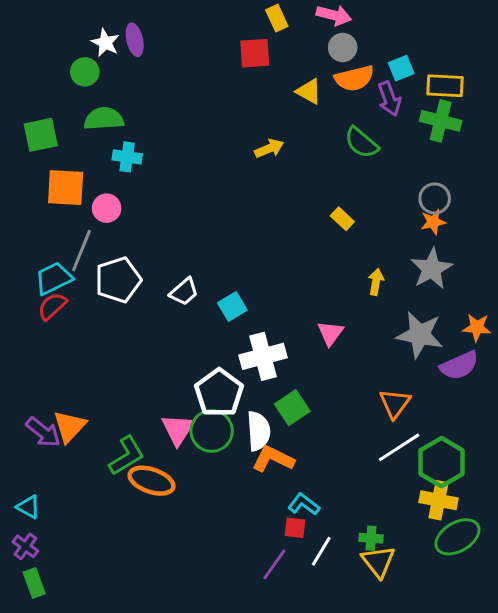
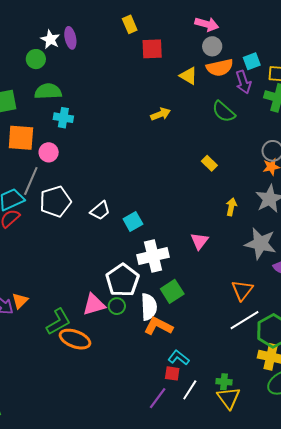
yellow rectangle: (277, 18) -> (130, 24), moved
orange triangle: (70, 426) -> (20, 301), size x0.7
pink triangle: (178, 429) -> (94, 305), turned 40
green circle: (212, 431) -> (117, 306), size x0.6

